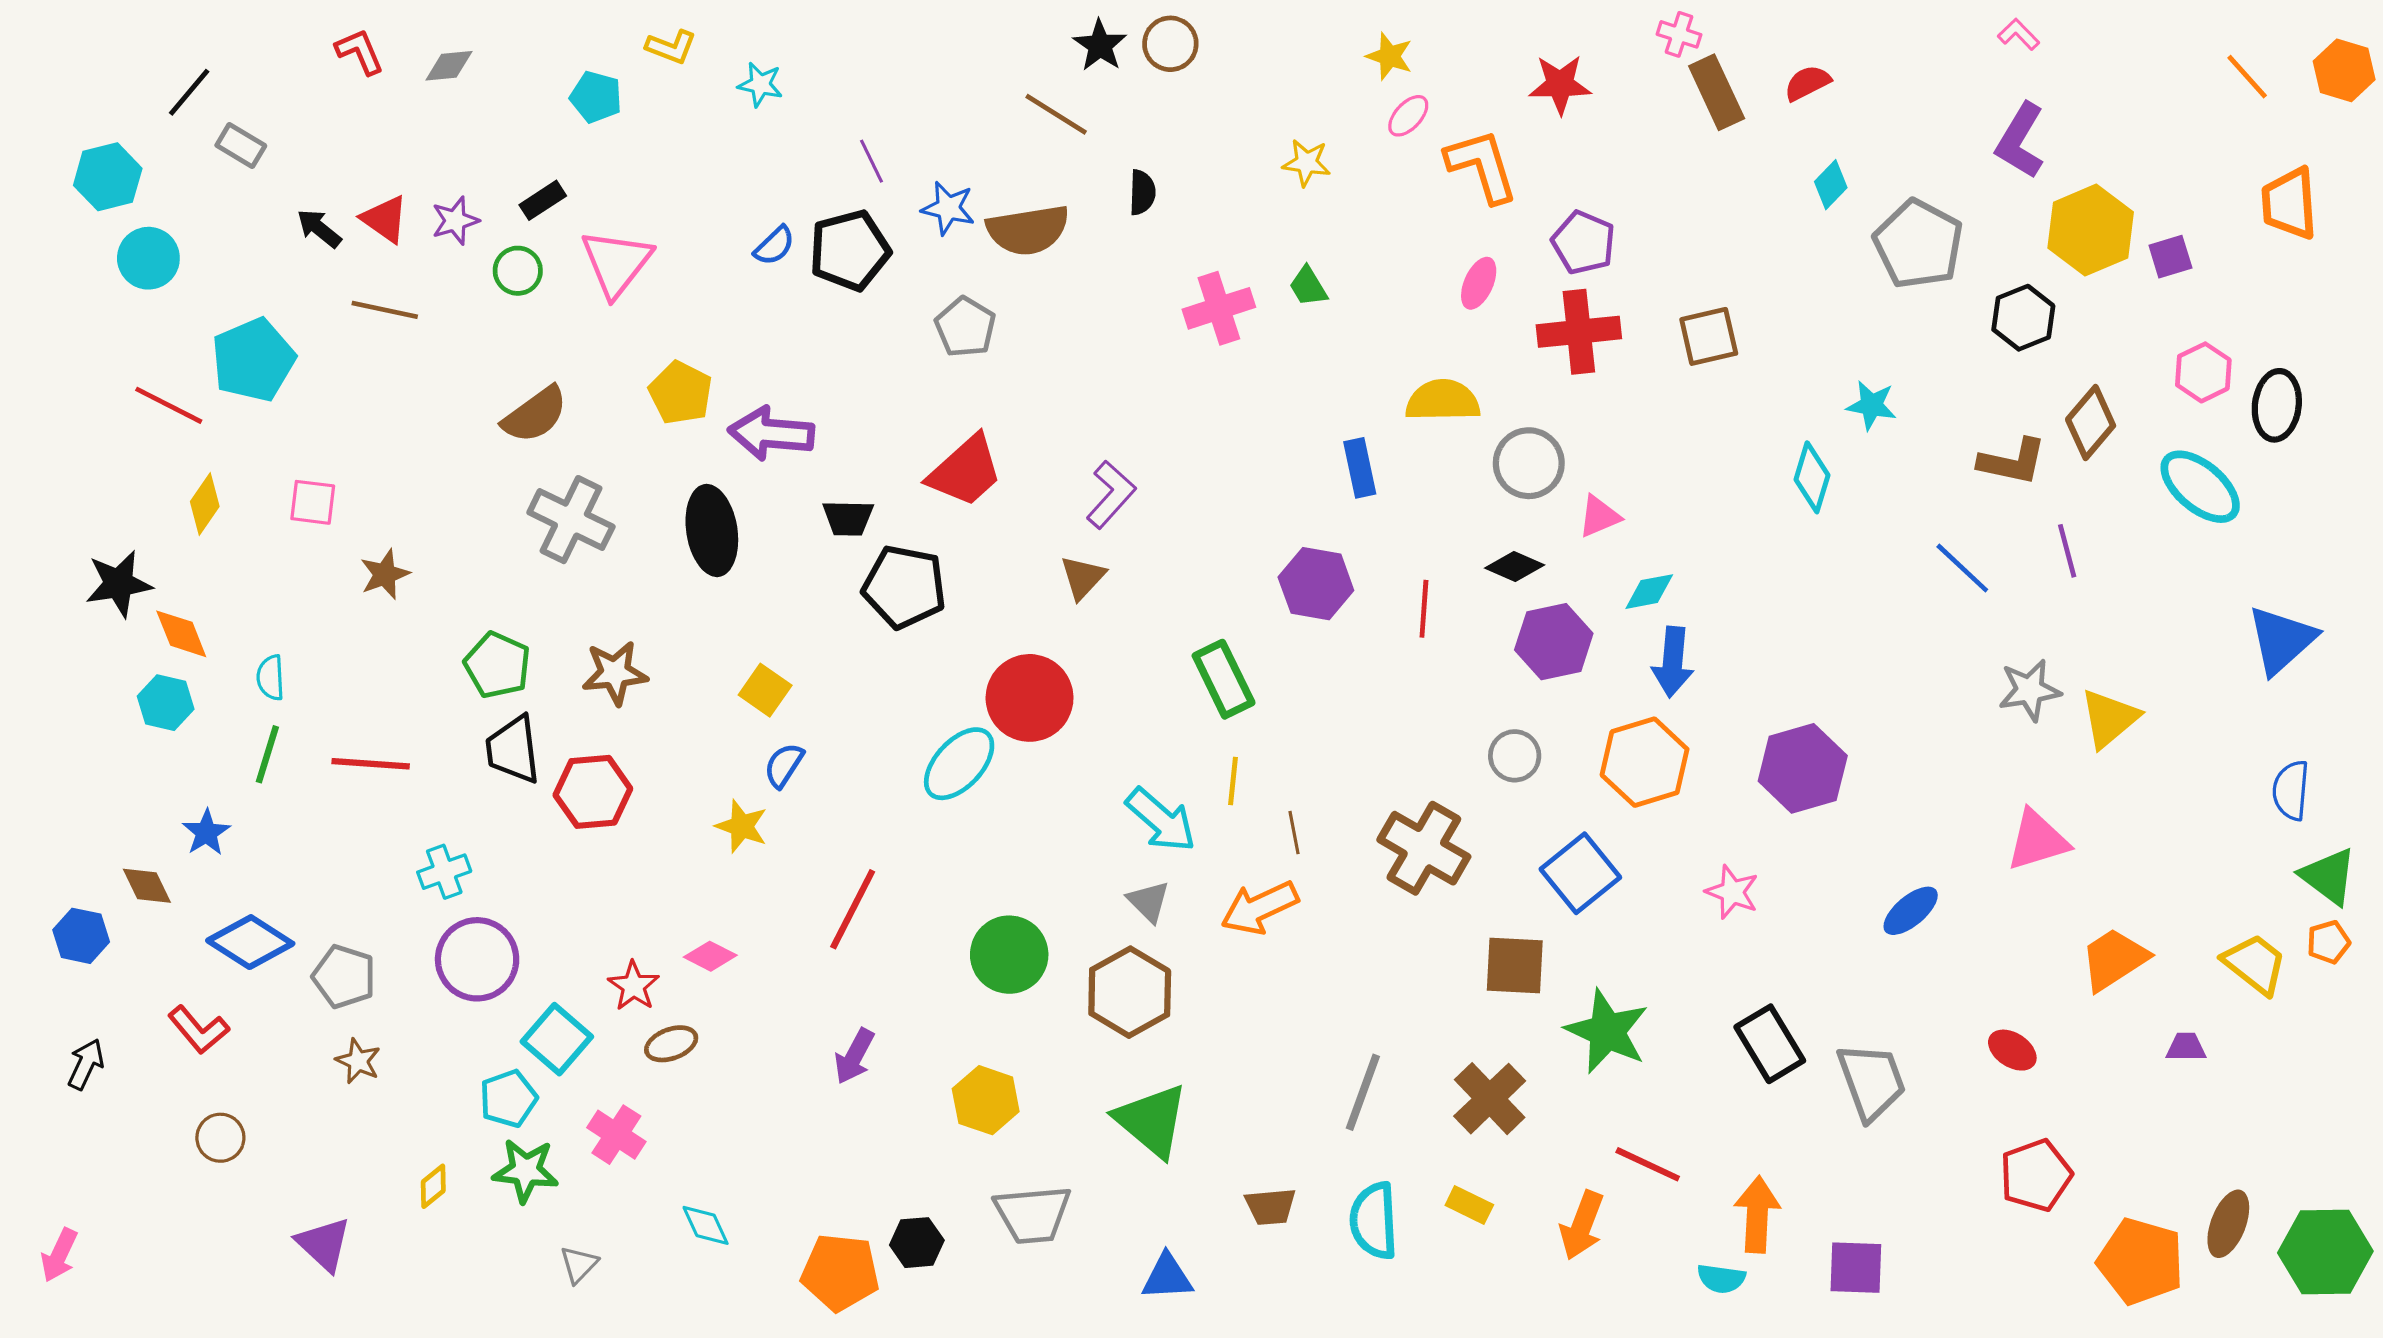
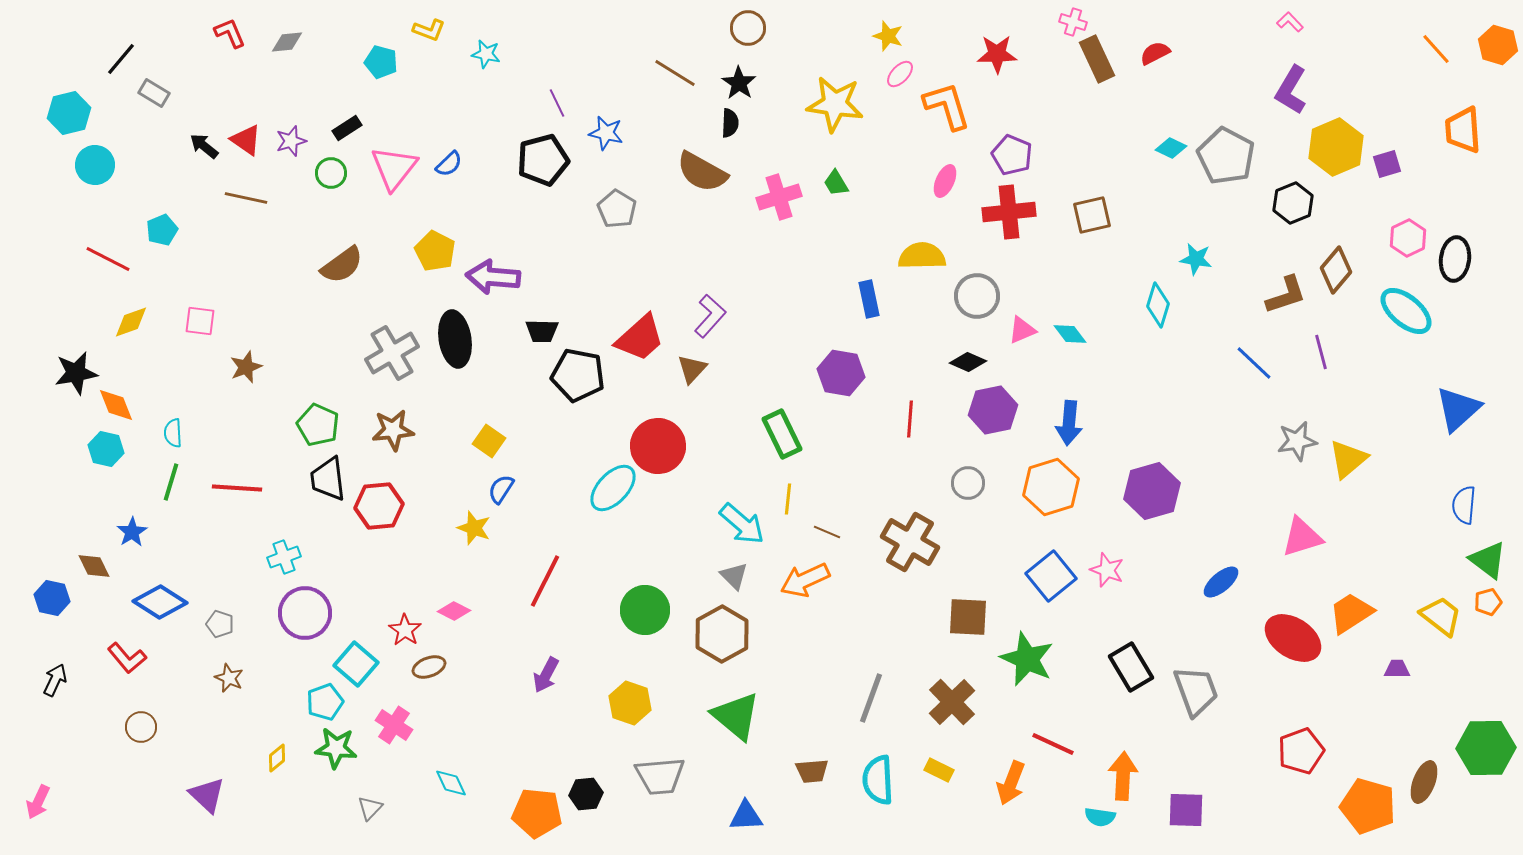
black star: (1100, 45) -> (739, 83), moved
yellow star: (1307, 163) -> (835, 104), size x1.8
cyan diamond: (1831, 185) -> (1171, 148), moved, turned 72
brown semicircle: (1028, 230) -> (702, 172), moved, turned 38
blue semicircle: (774, 246) -> (449, 164), moved
cyan pentagon: (253, 360) -> (162, 230), size x0.6
brown L-shape: (2012, 462) -> (1286, 295), turned -30
red trapezoid: (965, 471) -> (640, 338), moved
yellow diamond: (205, 504) -> (131, 322), turned 36
gray cross: (571, 520) -> (392, 353), moved, turned 34
cyan diamond: (1649, 592) -> (1070, 334), moved, turned 64
red line: (1424, 609) -> (910, 419), moved
brown line: (1294, 833) -> (827, 532), turned -56
blue square: (1580, 873) -> (1051, 576), moved
gray pentagon: (344, 977) -> (220, 624), size x0.7
red ellipse: (2012, 1050) -> (1293, 638), moved, size x1.8
green hexagon: (2325, 1252) -> (1486, 748), moved

